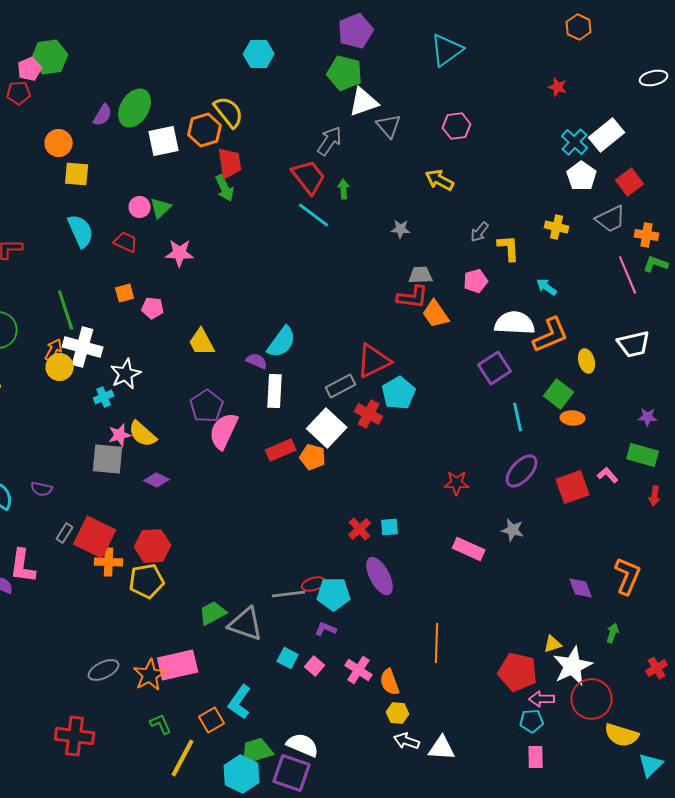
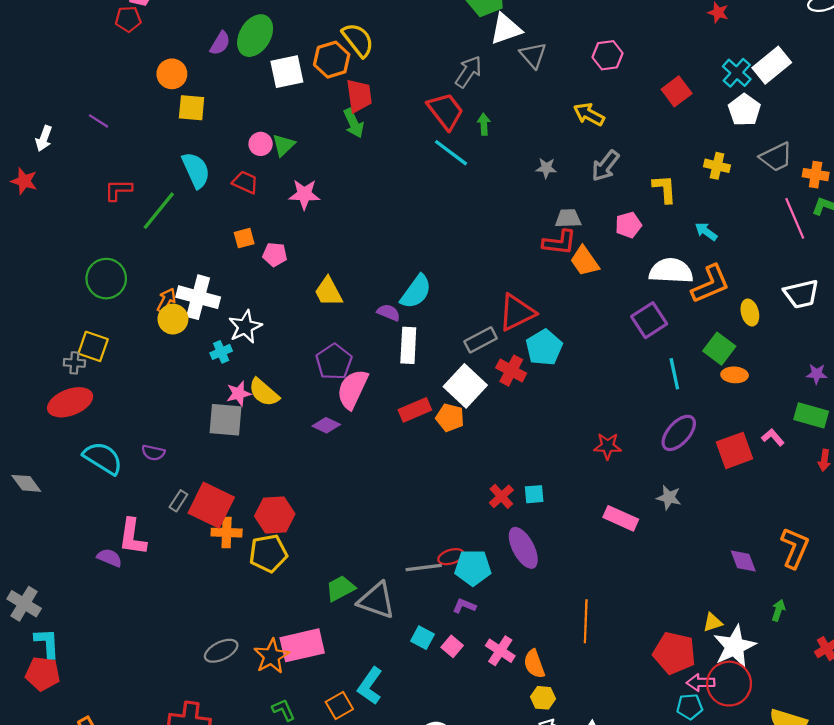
red square: (630, 182) -> (677, 91), moved
gray arrow: (480, 232) -> (605, 166), moved, size x1.4
green line: (66, 310) -> (159, 211), moved, turned 57
purple diamond: (157, 480) -> (326, 425), moved
red circle: (592, 699) -> (729, 684), moved

